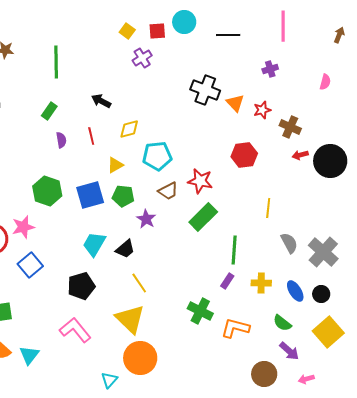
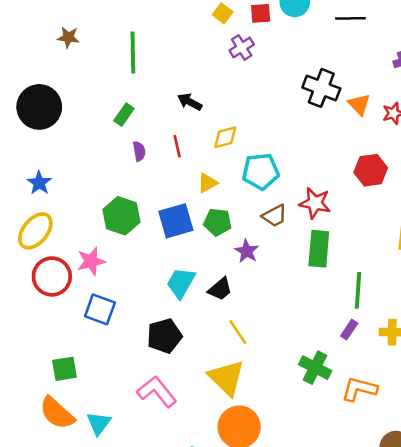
green rectangle: (203, 217) -> (319, 249), turned -40
blue square: (30, 265) -> (100, 309), turned -30

